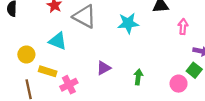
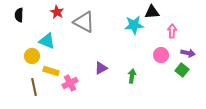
cyan star: (128, 23) -> (134, 25), moved
cyan triangle: (58, 41) -> (47, 41), moved
pink circle: (179, 84) -> (161, 55), moved

